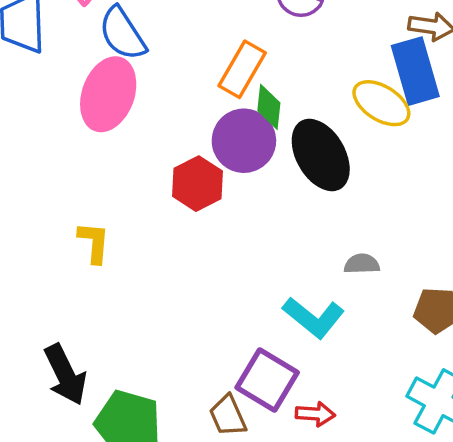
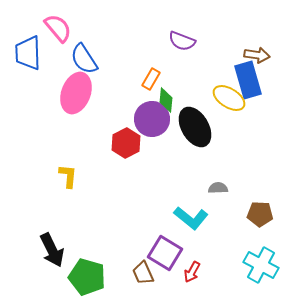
orange rectangle: (242, 69) -> (151, 79), size x0.7
red arrow: (315, 414) -> (192, 272), turned 115

